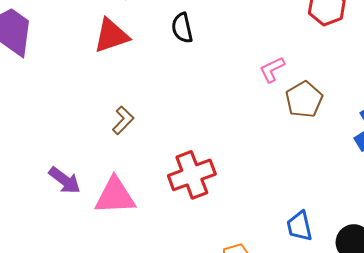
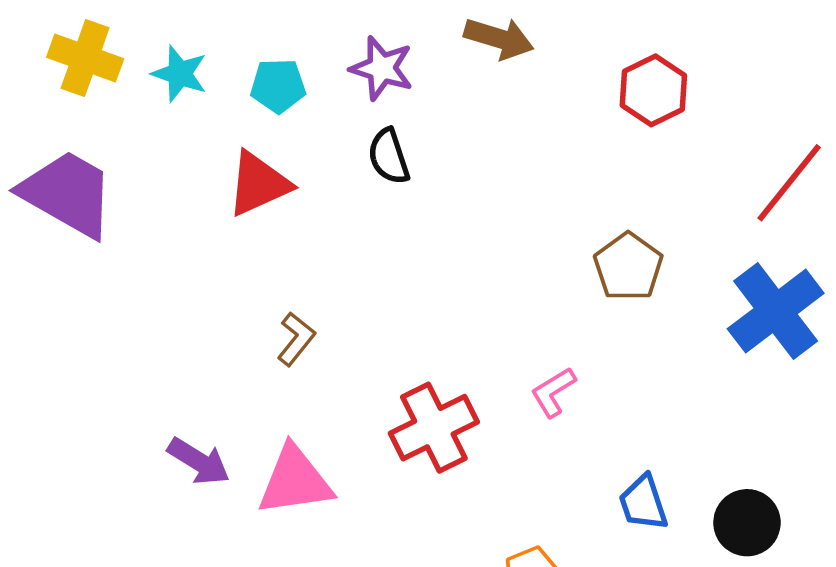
pink L-shape: (272, 69) -> (553, 392), moved

